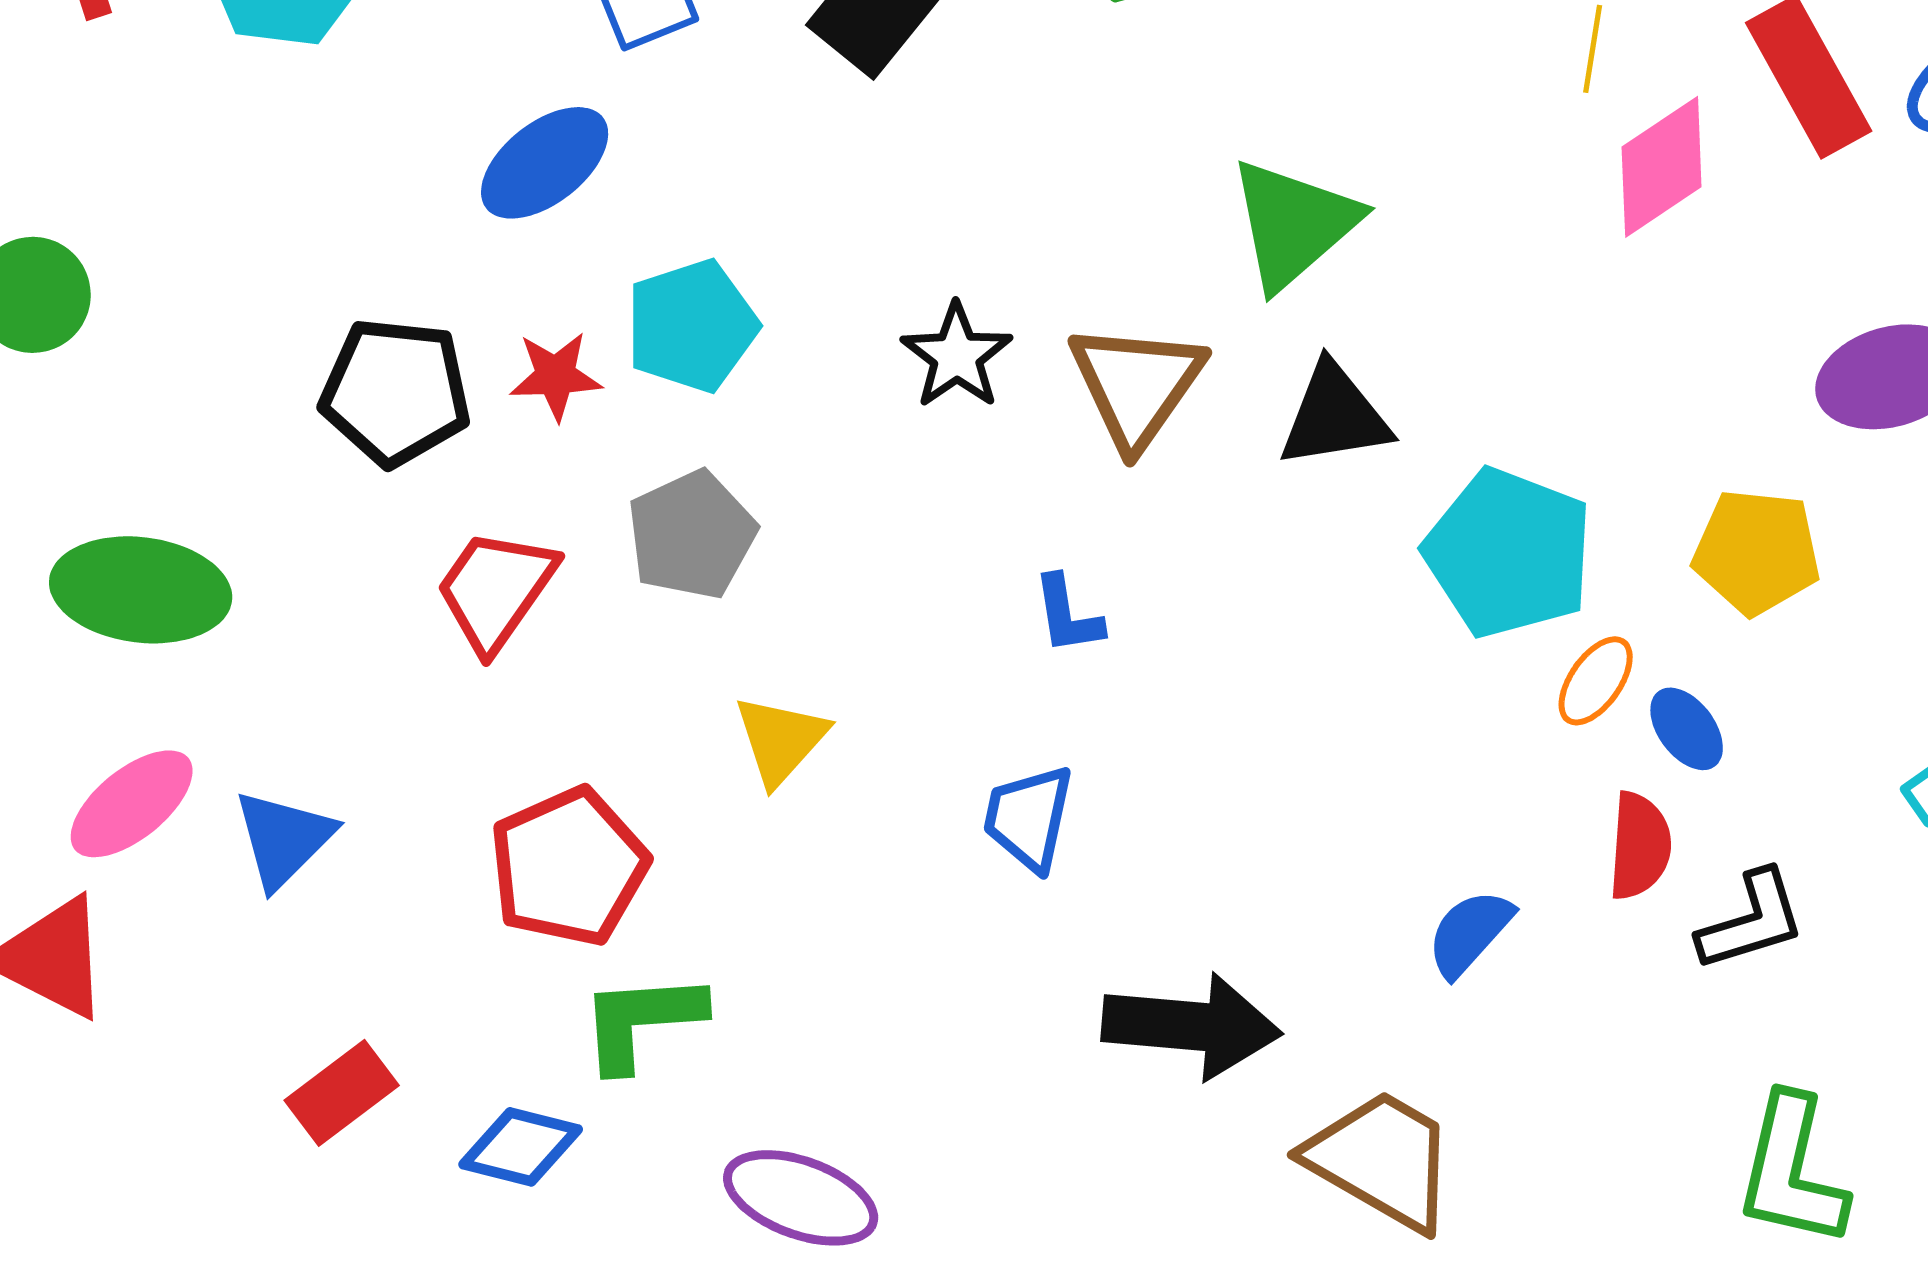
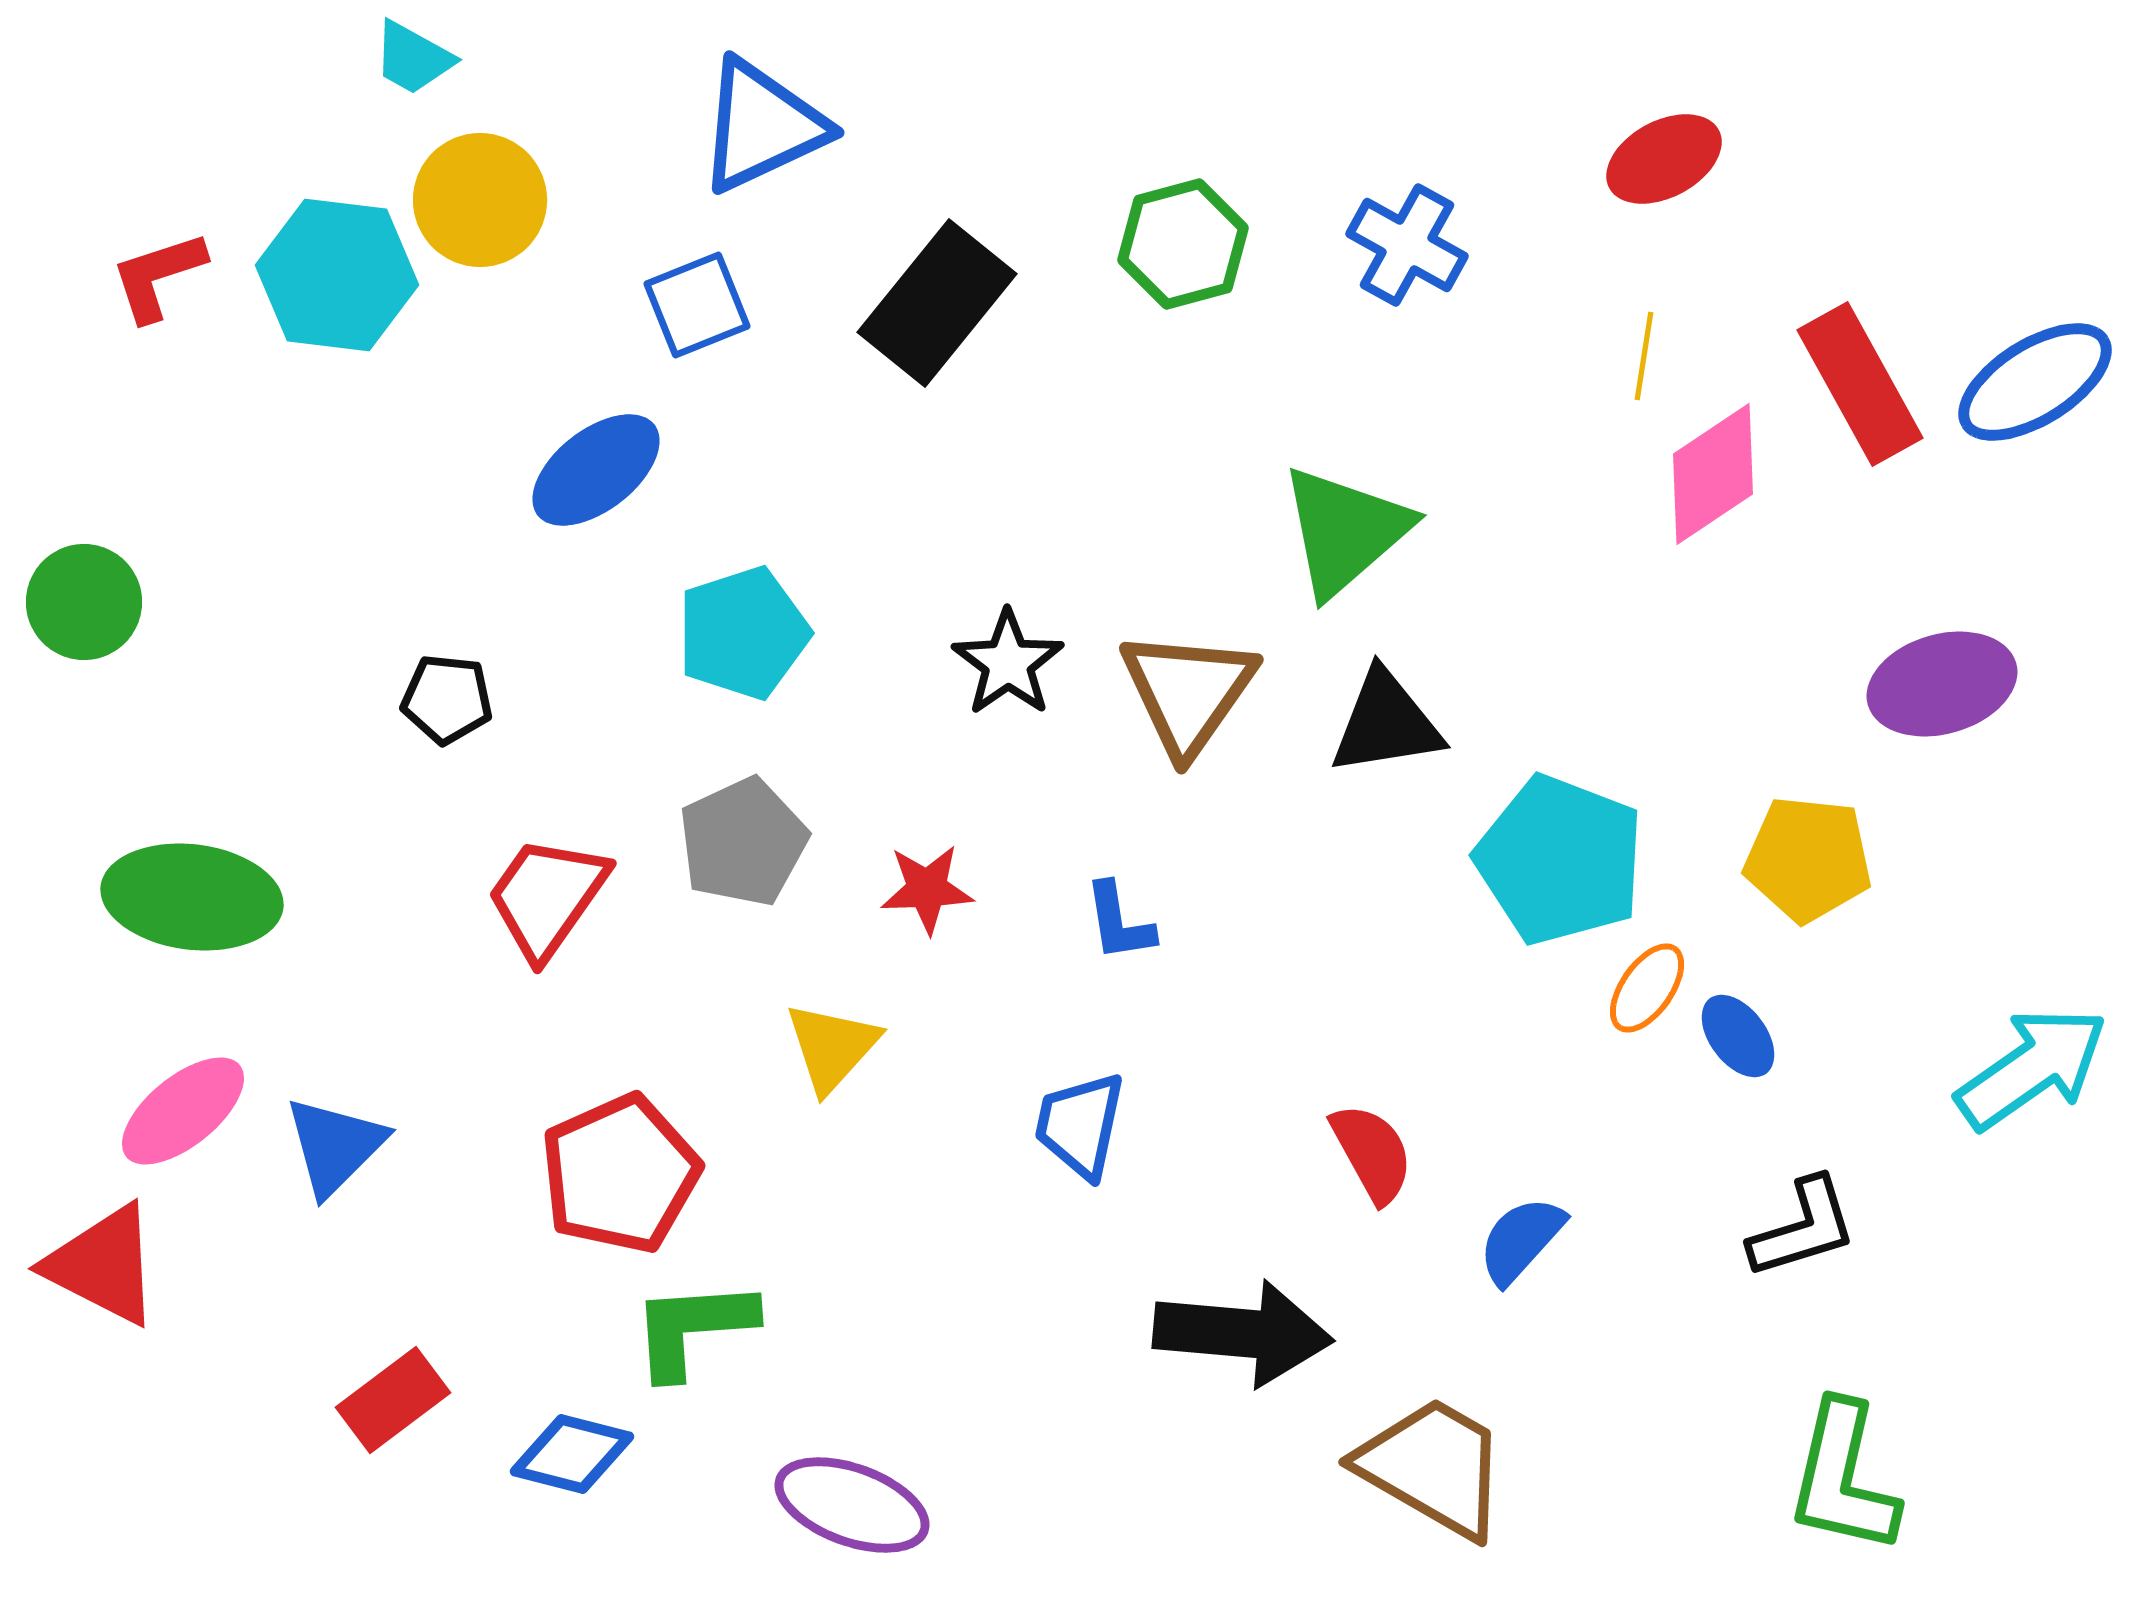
red star: (556, 376) -> (927, 889), moved
black pentagon: (396, 392) -> (447, 699), size x0.6
red semicircle: (1640, 846) -> (1372, 1153), moved, turned -33

